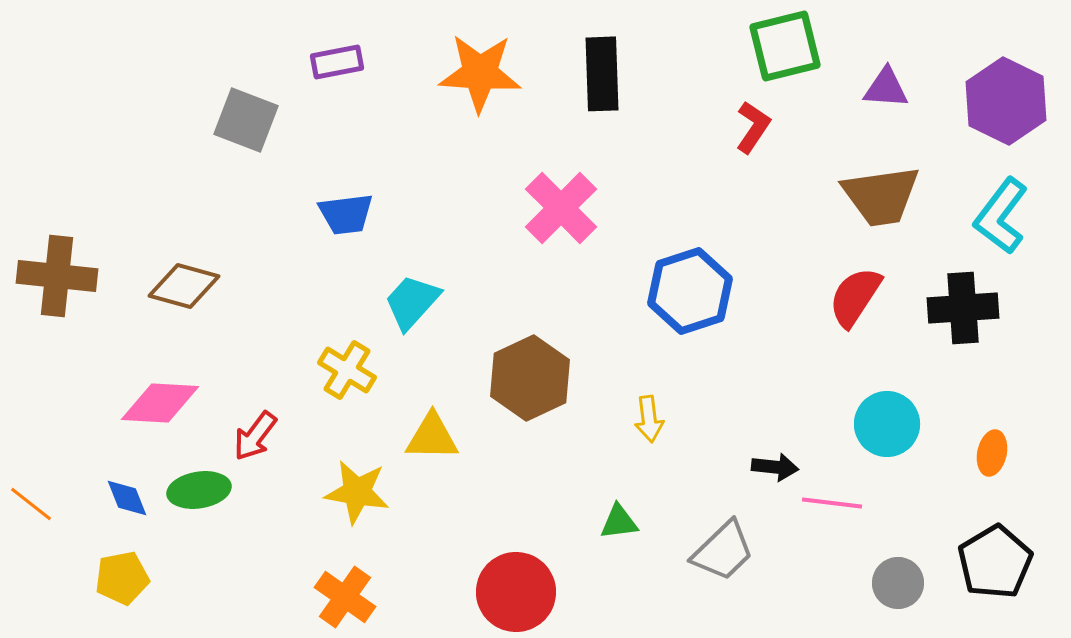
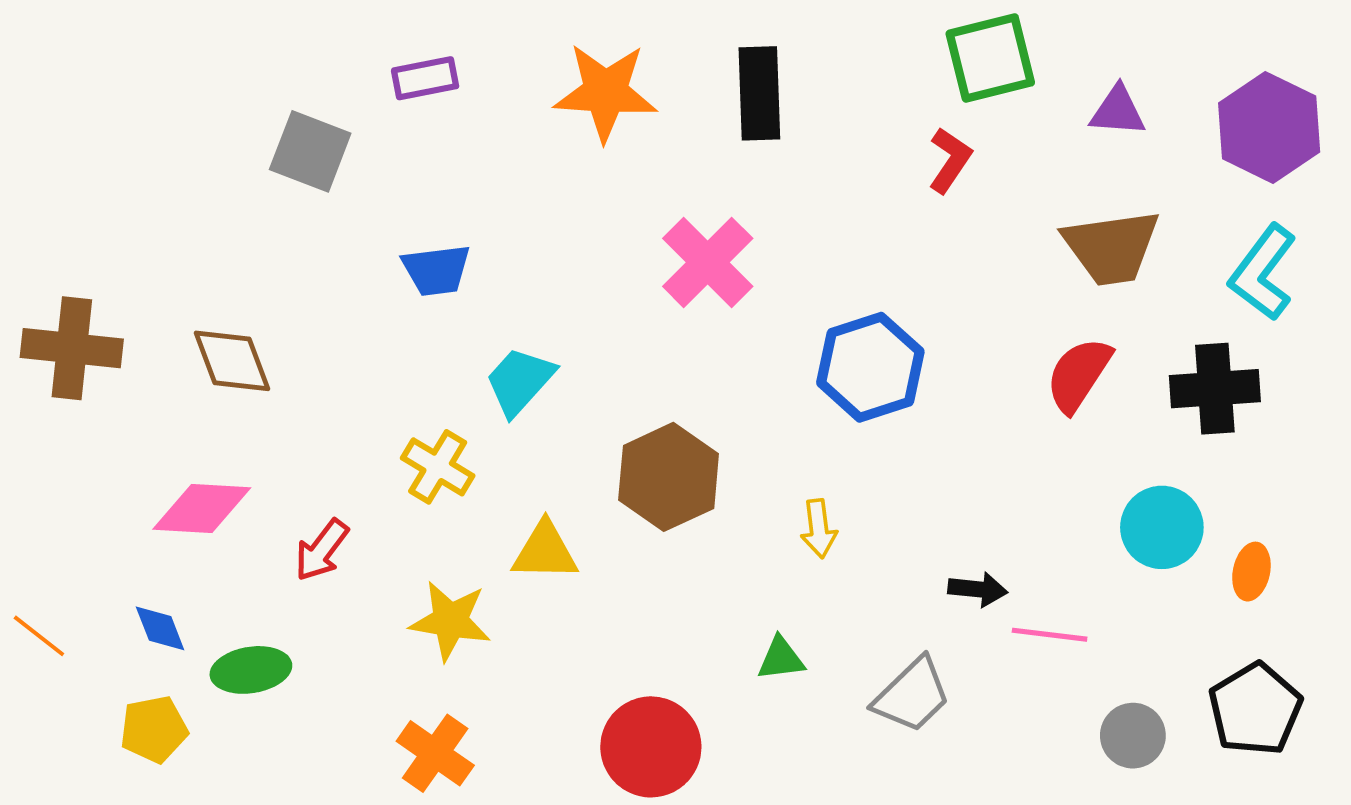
brown diamond: (184, 286) -> (232, 361), turned 54
cyan circle: (887, 424) -> (1162, 527), moved
green ellipse: (199, 490) -> (251, 670), moved

